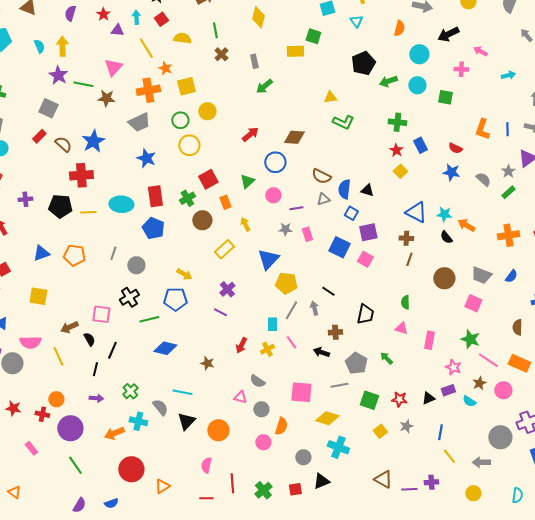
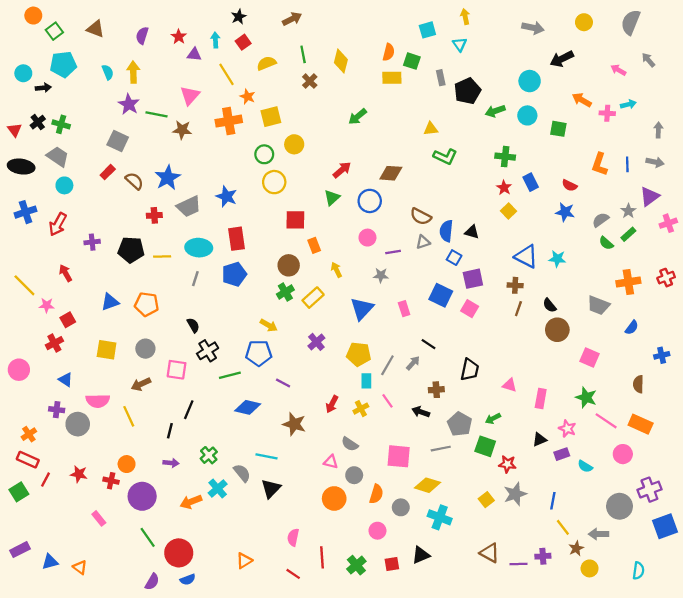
yellow diamond: (258, 17) -> (341, 61), moved
orange semicircle: (399, 28) -> (389, 52), moved
yellow semicircle: (182, 38) -> (266, 63), turned -30
pink arrow: (480, 51) -> (618, 70), moved
gray rectangle: (254, 61) -> (441, 78), moved
pink cross: (461, 69) -> (607, 113), moved
gray trapezoid: (139, 122) -> (189, 206), moved
red cross: (81, 175) -> (154, 215), size x0.6
red square: (208, 179) -> (295, 220), turned 30
gray semicircle: (483, 179) -> (601, 220), turned -77
green triangle: (247, 181) -> (332, 198), moved
green cross: (187, 198) -> (285, 292), moved
orange arrow: (466, 225) -> (582, 100), moved
blue pentagon: (153, 228) -> (234, 274), turned 30
pink rectangle: (307, 234) -> (404, 309), moved
black semicircle: (446, 237) -> (550, 305), moved
gray line: (113, 253) -> (195, 279), moved
gray circle: (136, 265) -> (145, 349), moved
gray trapezoid: (481, 275) -> (598, 305), moved
yellow pentagon: (286, 283) -> (359, 354), moved
green semicircle: (405, 302) -> (606, 243), moved, turned -48
gray arrow: (314, 308) -> (413, 363), turned 56
purple line: (220, 312) -> (283, 383), moved
black semicircle: (89, 339) -> (193, 325), moved
green arrow: (386, 358) -> (493, 419), turned -72
brown star: (207, 363) -> (294, 424), size x1.5
brown star: (479, 383) -> (576, 548), moved
black triangle: (428, 398) -> (540, 440), moved
green square: (369, 400) -> (485, 446), moved
cyan cross: (138, 421) -> (218, 488), turned 36
gray star: (406, 426) -> (515, 494), size x1.5
orange circle: (218, 430) -> (334, 498), moved
pink circle: (263, 442) -> (377, 531), moved
gray circle: (303, 457) -> (401, 507), moved
red circle: (131, 469) -> (179, 553), moved
red line: (206, 498) -> (293, 574), turned 32

